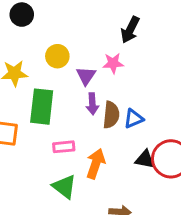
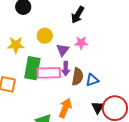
black arrow: (130, 30) -> (78, 15), moved
pink rectangle: (64, 147) -> (49, 73), moved, size x1.6
black triangle: (145, 159) -> (98, 107), turned 48

